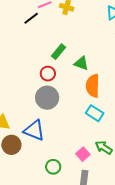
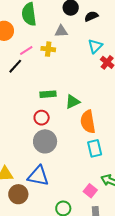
green rectangle: (58, 52) -> (48, 94), turned 56
green triangle: (81, 63) -> (73, 102), turned -35
cyan rectangle: (95, 113) -> (95, 148), turned 54

